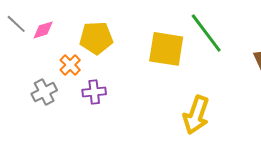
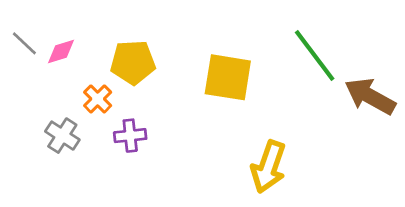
green line: (206, 33) -> (315, 56), moved
gray cross: (44, 92) -> (62, 136), turned -30

